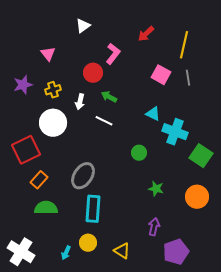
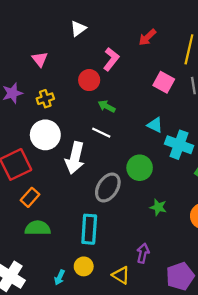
white arrow: (80, 102) -> (75, 158), moved, size x1.8
green circle: (139, 153) -> (140, 168), size x1.5
gray ellipse: (83, 176) -> (108, 187), moved
purple arrow: (154, 227) -> (143, 253), moved

